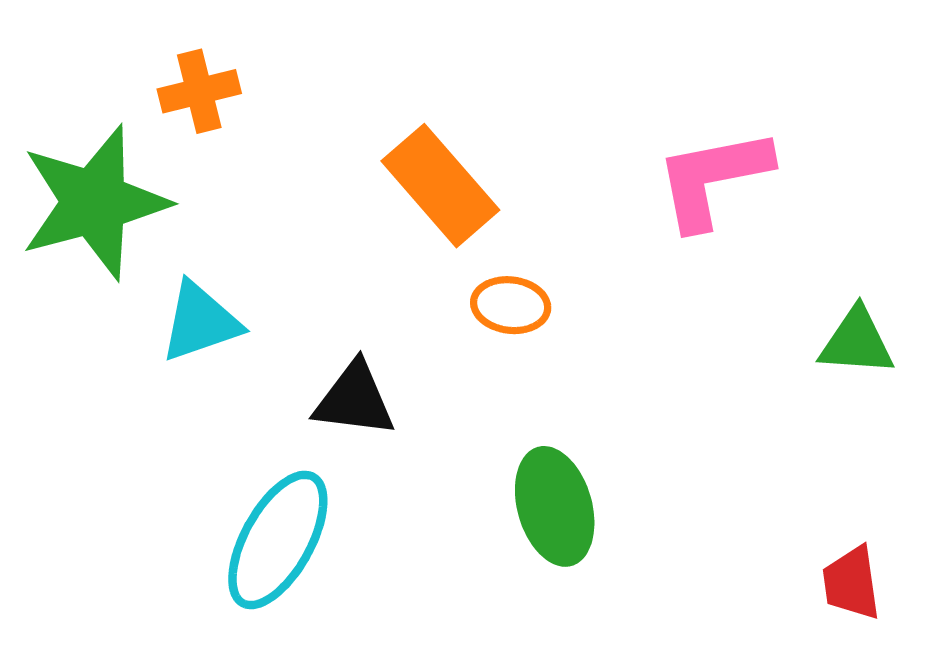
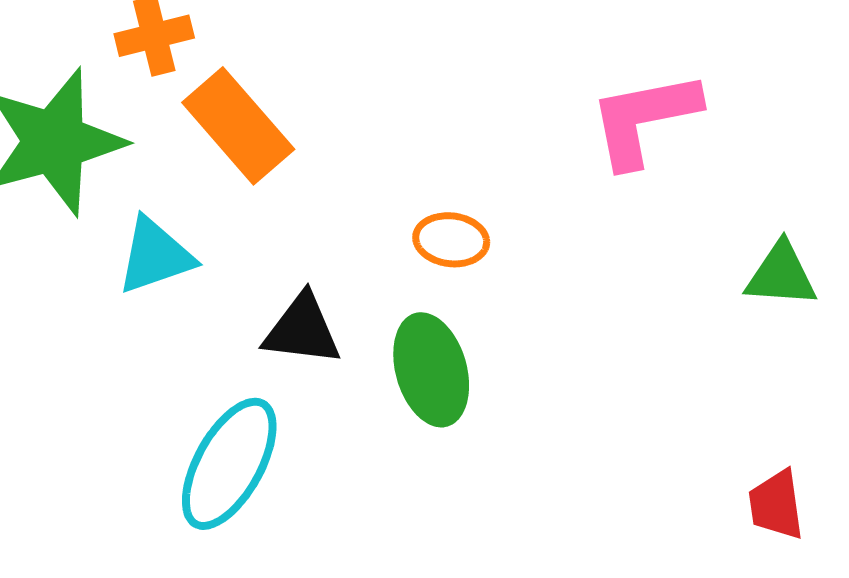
orange rectangle: (440, 186) -> (238, 126), moved
green ellipse: (555, 506) -> (431, 370), moved

